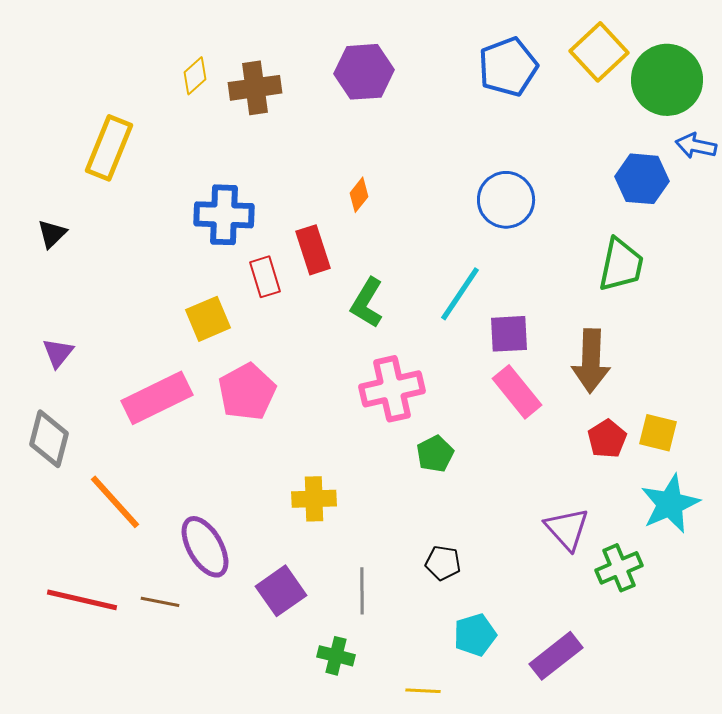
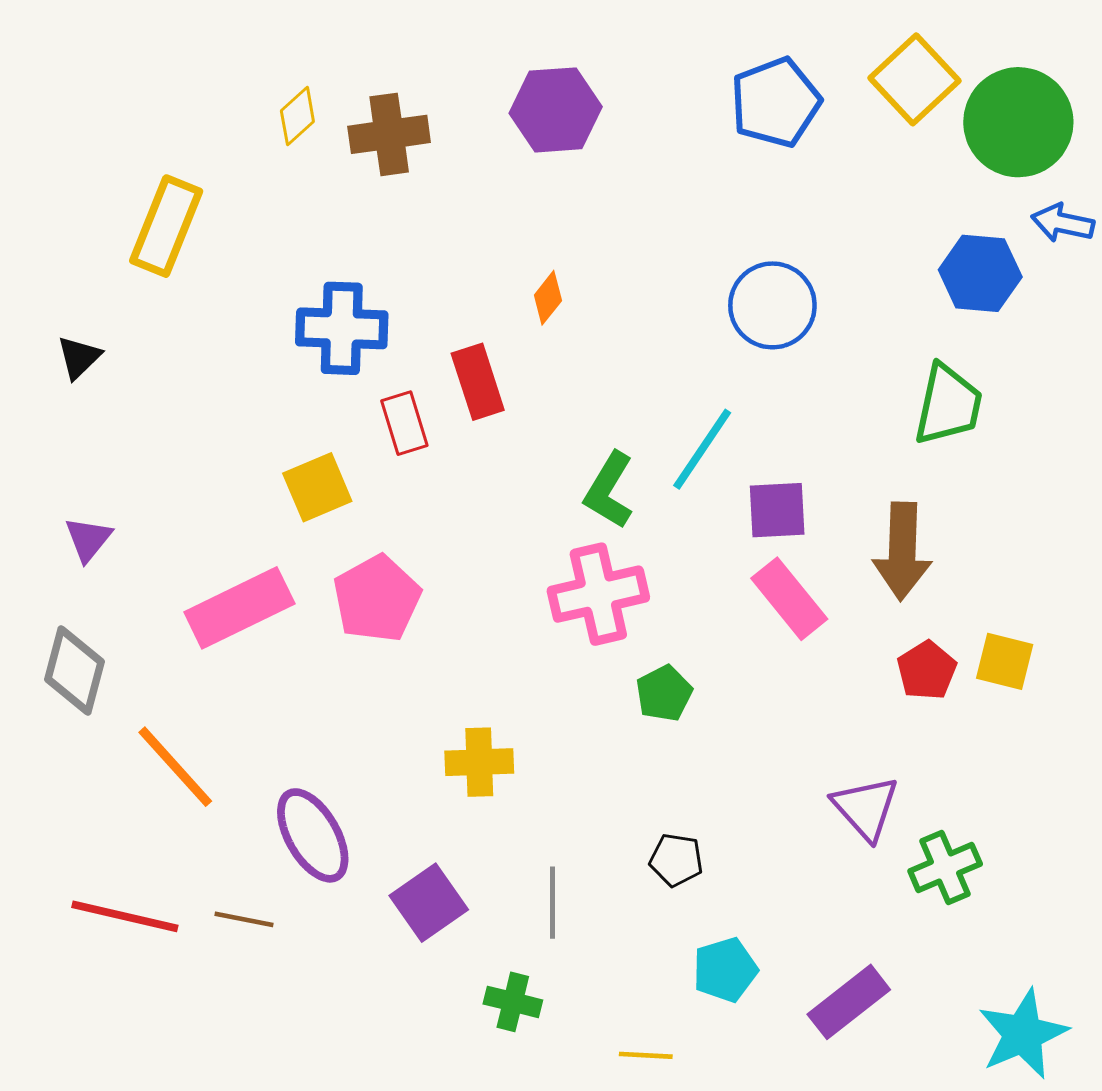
green L-shape: (367, 303) -> (609, 490), moved
cyan star: (670, 504) -> (1023, 1034), moved

